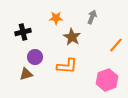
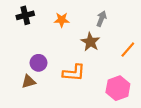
black cross: (23, 32) -> (25, 15), moved
brown star: (72, 37) -> (90, 42), moved

